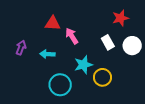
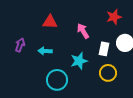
pink arrow: (72, 36) -> (83, 31), moved
white rectangle: (108, 42) -> (104, 49), moved, turned 40
yellow circle: (102, 77) -> (108, 73), moved

